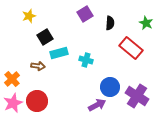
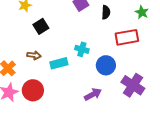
red rectangle: (131, 48) -> (127, 37), turned -50
cyan rectangle: (59, 53) -> (59, 63), moved
blue circle: (110, 87) -> (106, 65), moved

